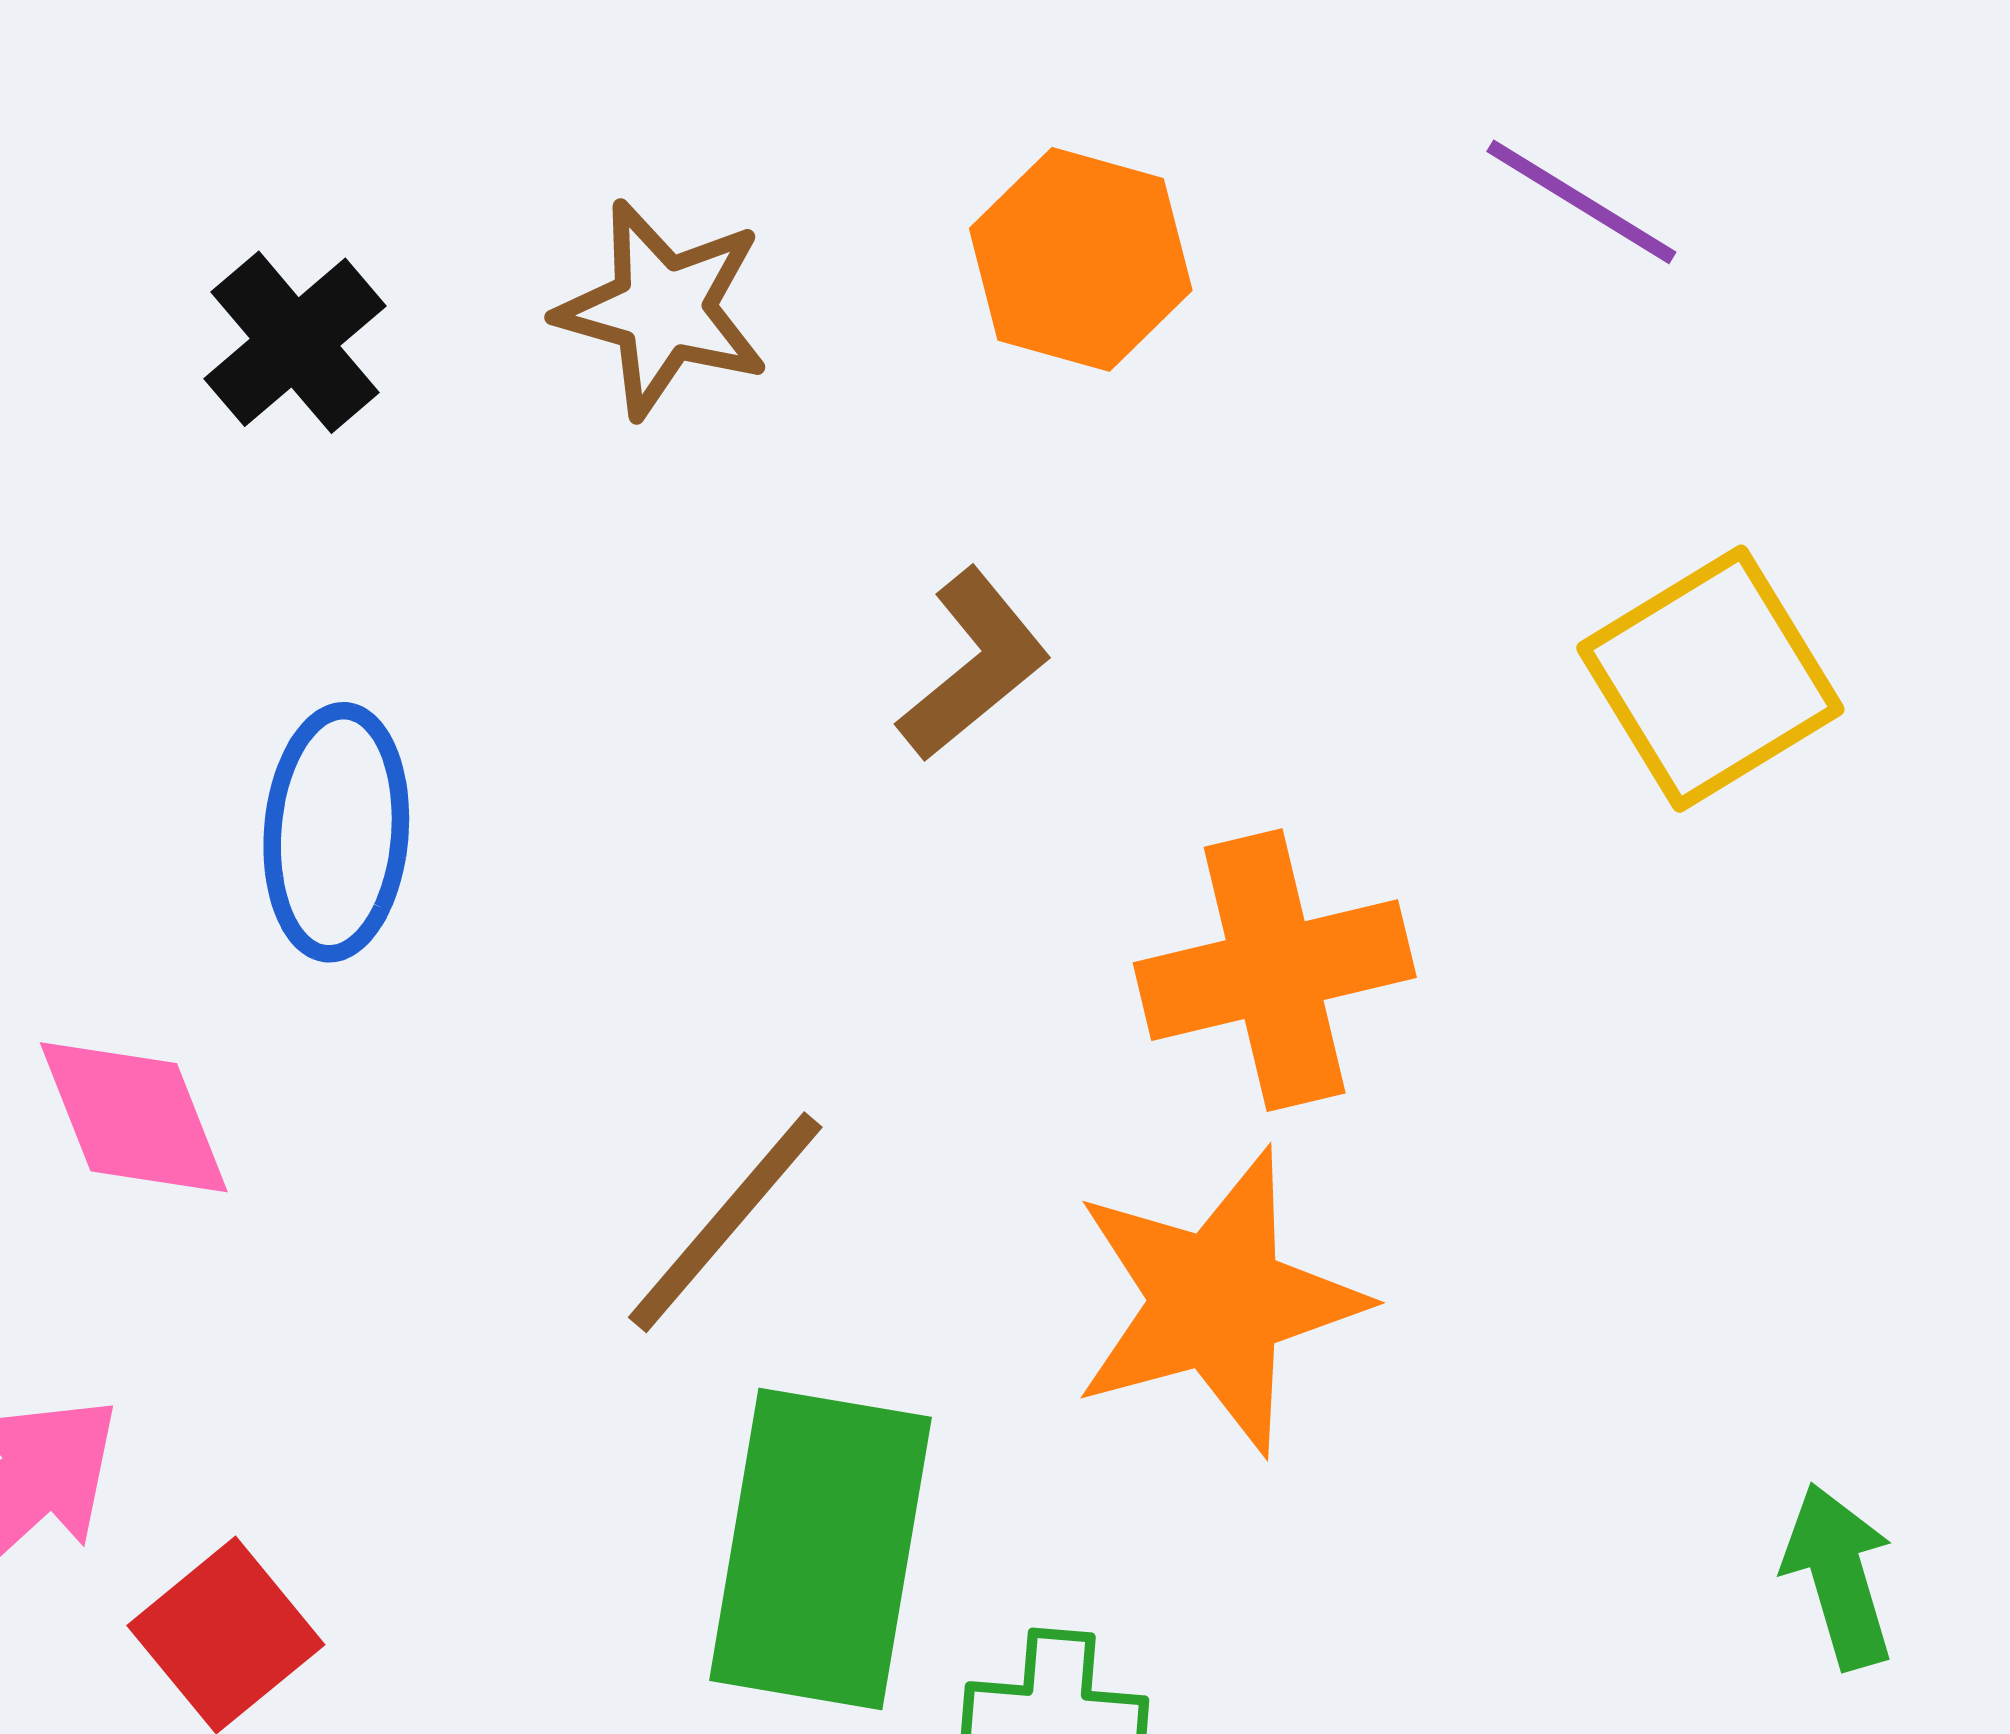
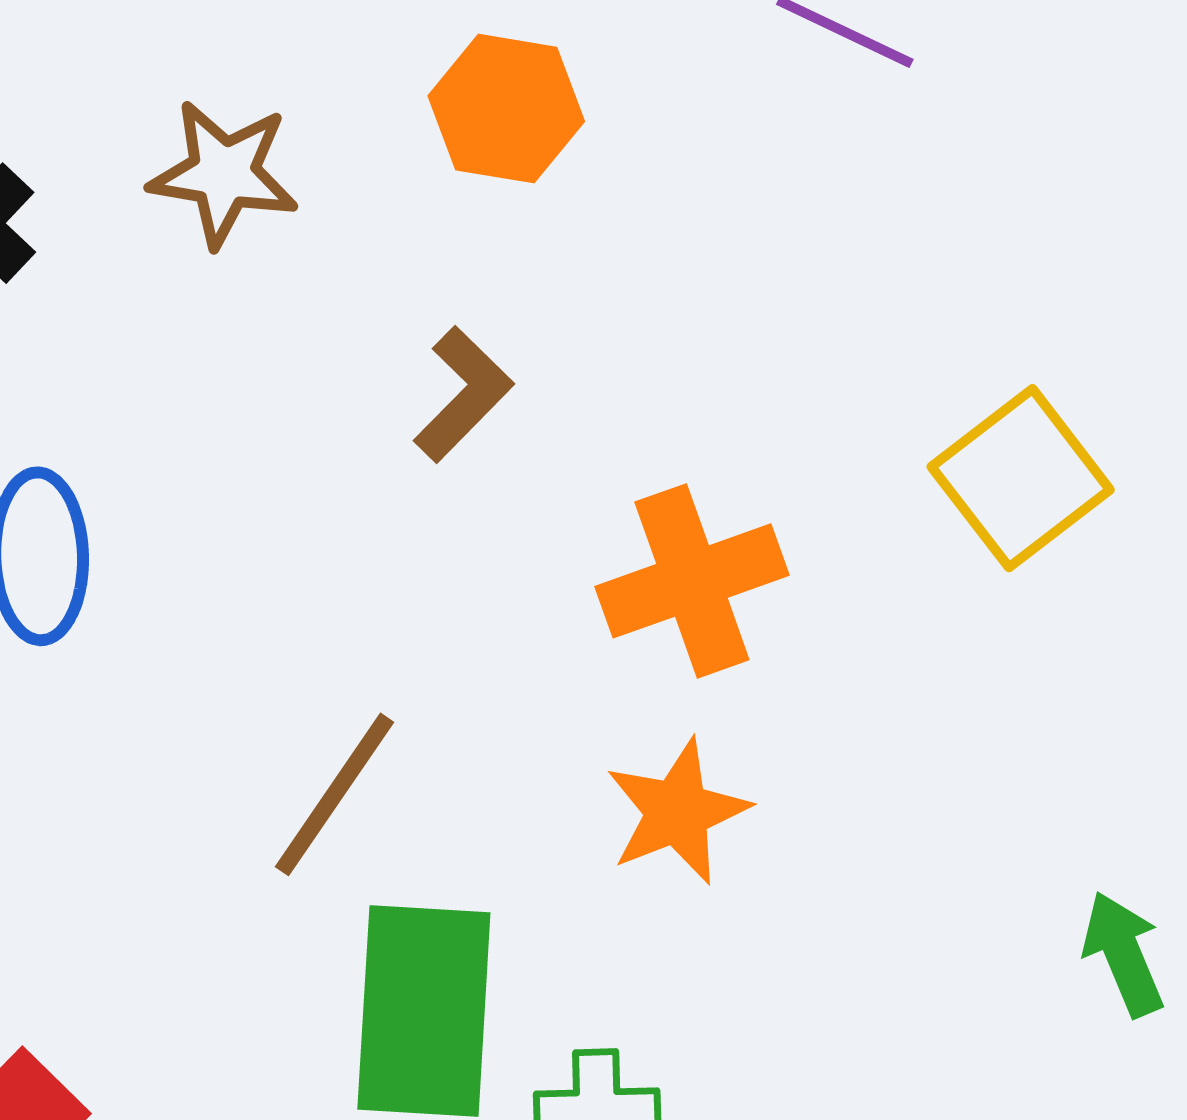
yellow square: (1710, 679) -> (1021, 478), moved
orange star: (1217, 1301) -> (677, 812), size x0.7

